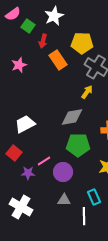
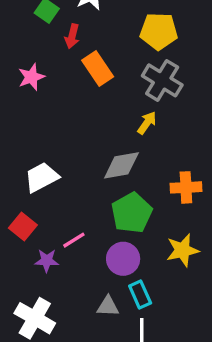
yellow pentagon: (82, 43) -> (159, 31), moved
green pentagon: (78, 145) -> (132, 213), turned -30
purple circle: (63, 172) -> (123, 259), moved
cyan rectangle: (94, 197) -> (140, 294), moved

